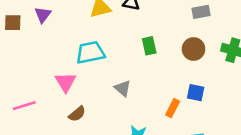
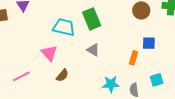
green rectangle: (149, 46) -> (92, 19), moved, size x1.5
cyan trapezoid: (90, 53) -> (64, 27), turned 35

